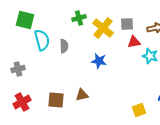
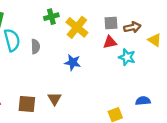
gray square: (127, 24) -> (111, 23), moved
brown triangle: (82, 95) -> (55, 99), turned -48

